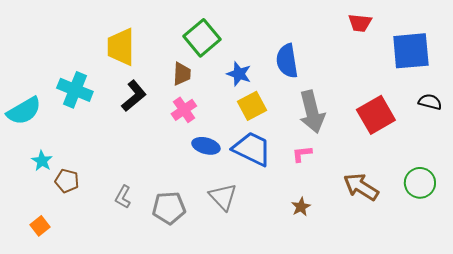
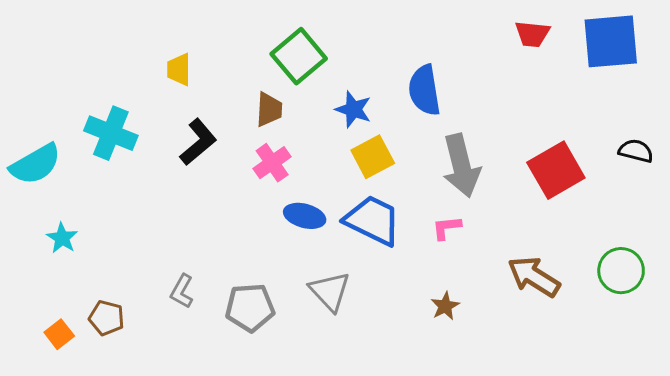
yellow trapezoid: (121, 47) -> (179, 69), size x0.6
blue square: (411, 51) -> (611, 41), moved
brown pentagon: (67, 181) -> (106, 318), moved

